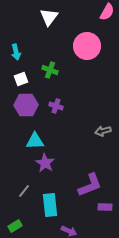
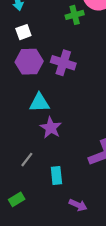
green cross: (50, 70) -> (75, 15), moved, turned -35
purple cross: (56, 106) -> (63, 63), size x1.5
cyan rectangle: (50, 205) -> (56, 175), size x0.7

